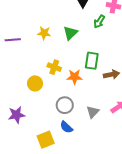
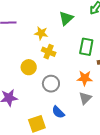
yellow star: (44, 33) -> (41, 33), moved
orange star: (75, 77) -> (85, 78), moved
gray circle: (65, 105) -> (51, 84), moved

